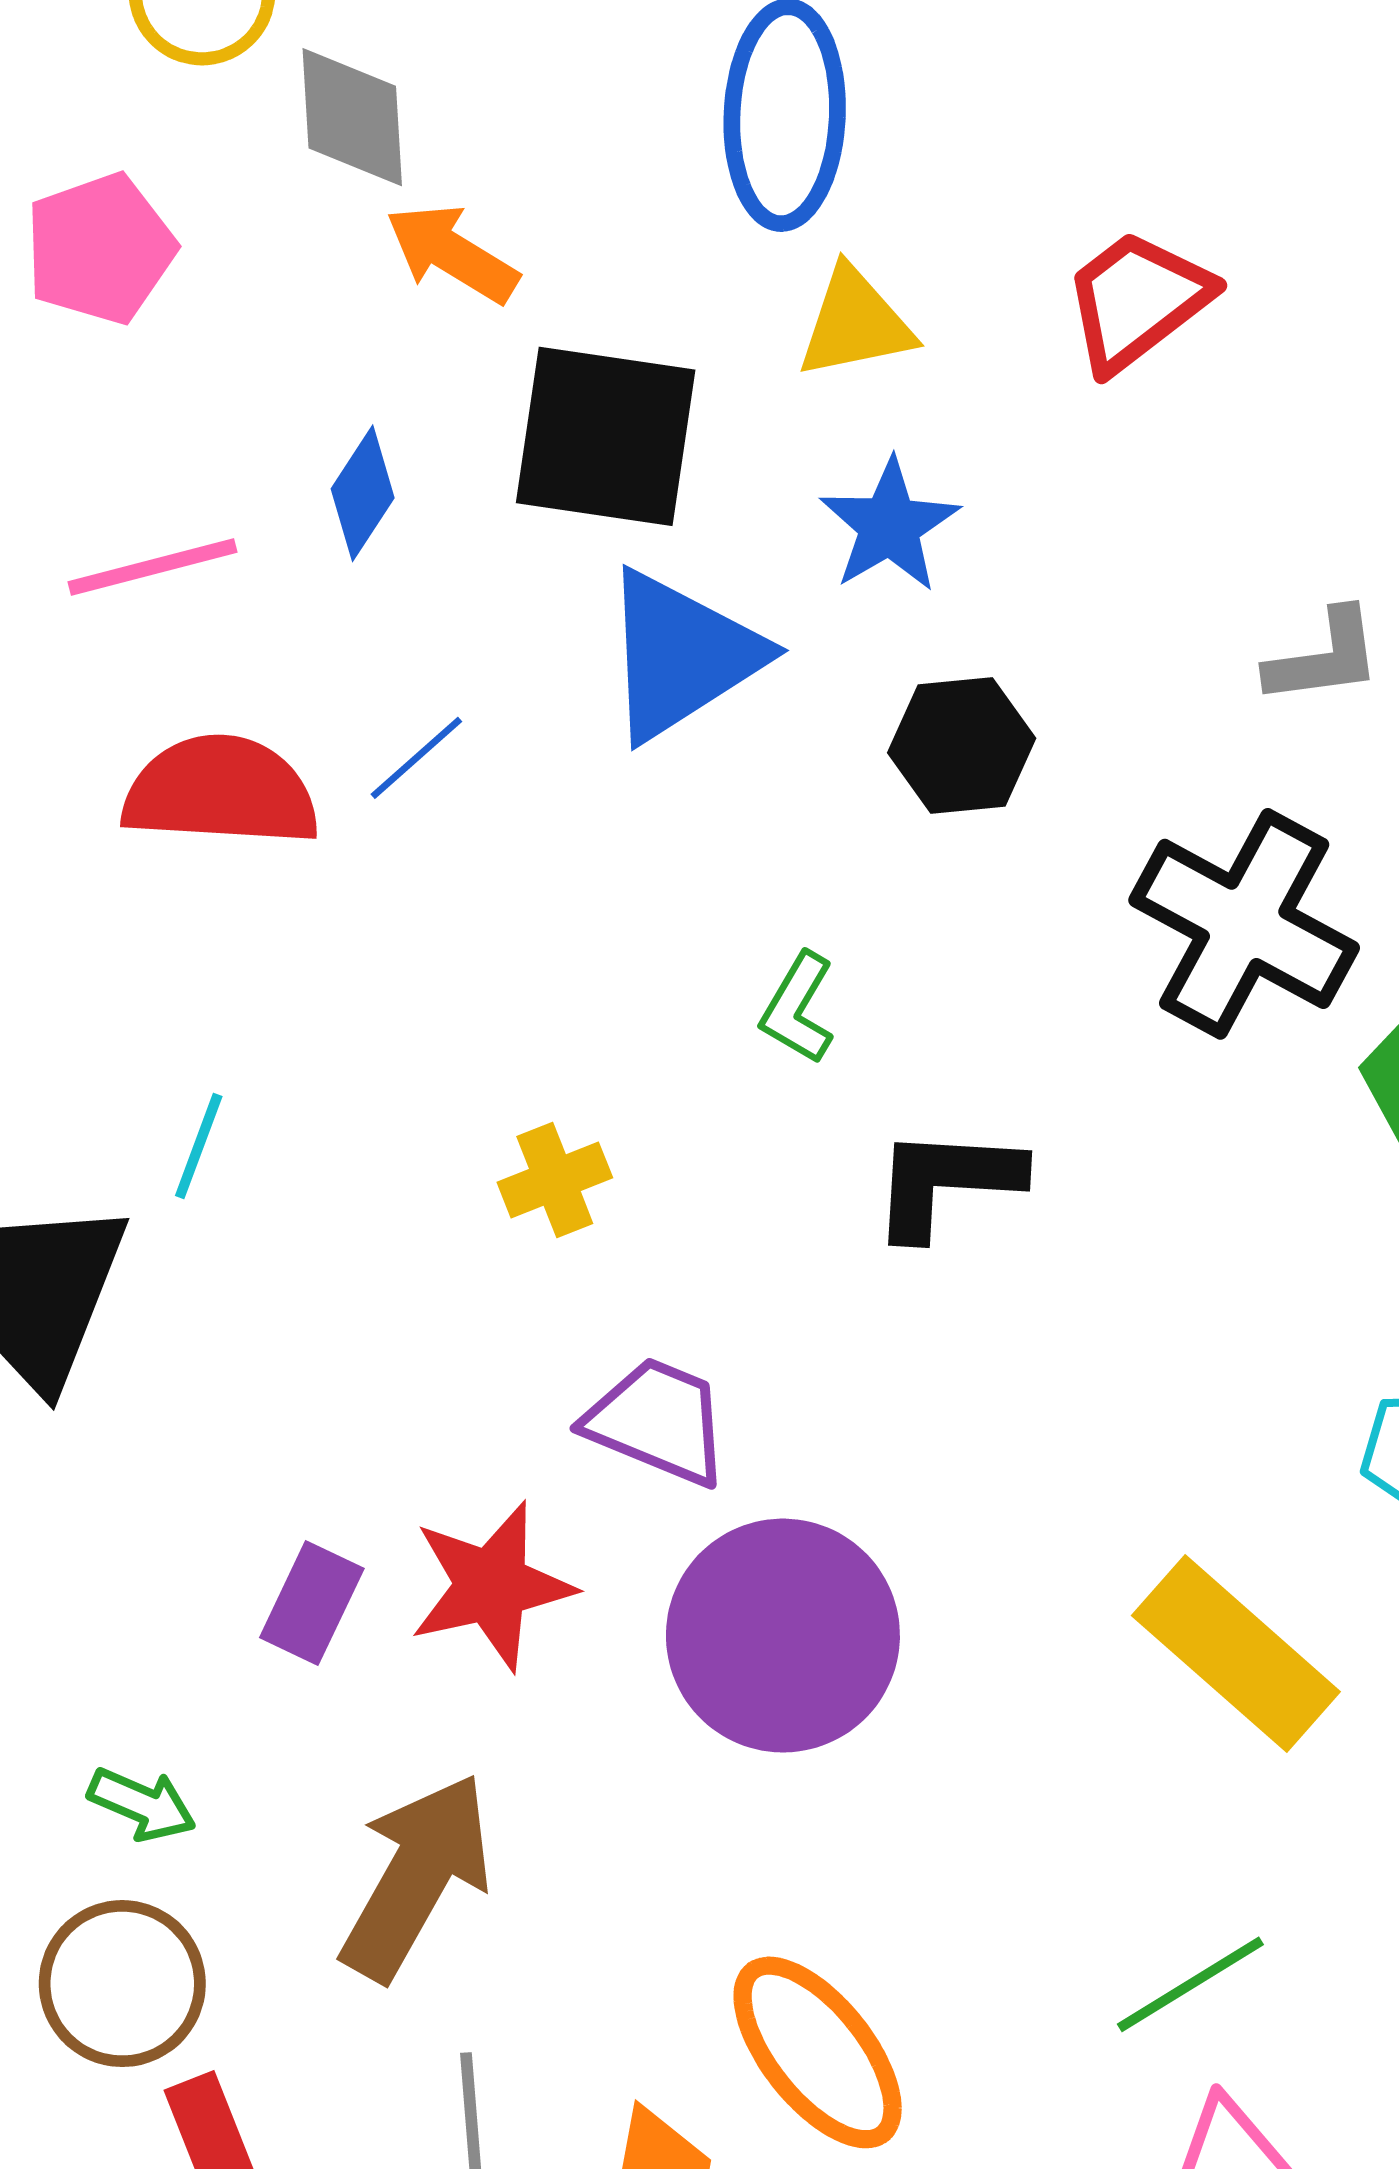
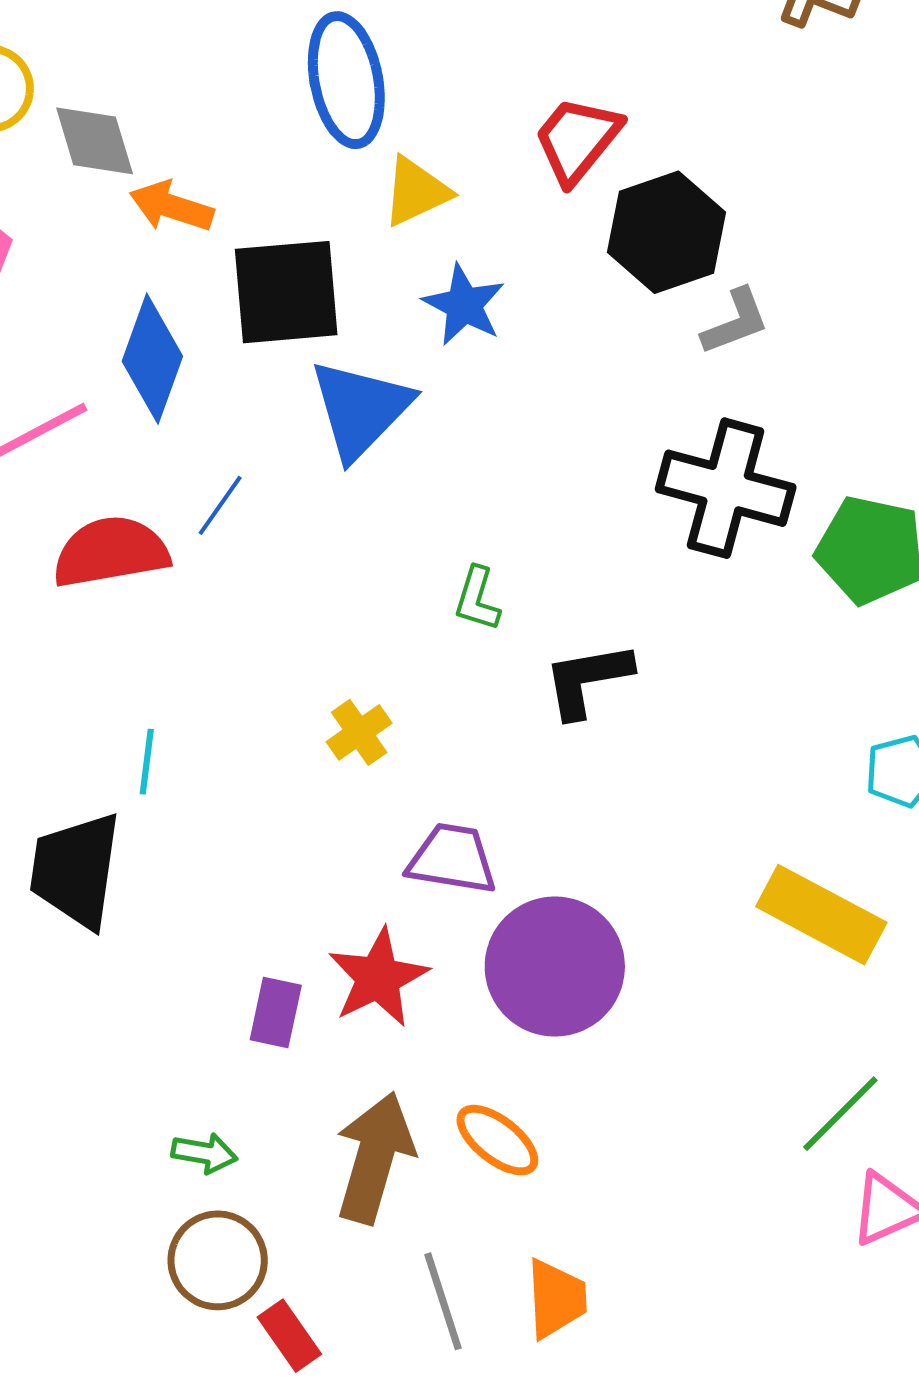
blue diamond: (363, 493) -> (152, 359), size x1.6
black hexagon: (962, 746) -> (666, 232), moved, size x1.4
orange ellipse: (818, 2052) -> (497, 1140), moved, size x0.7

